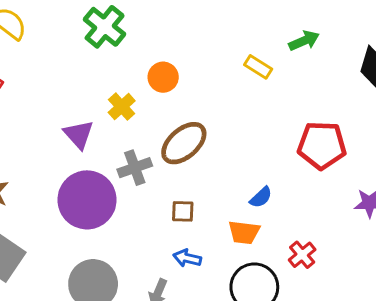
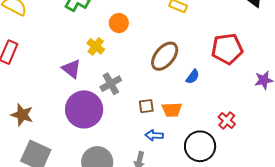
brown ellipse: (184, 143) -> (165, 56), moved
blue semicircle: (261, 197) -> (193, 77), moved
orange trapezoid: (244, 232) -> (172, 110), moved

